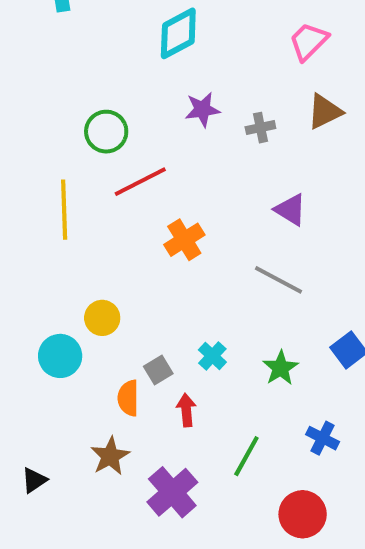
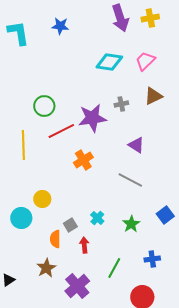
cyan diamond: (178, 33) -> (109, 62), moved, turned 36
purple star: (202, 110) -> (92, 118), moved, size x1.6
blue cross: (323, 438) -> (152, 259), turned -35

